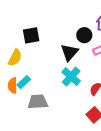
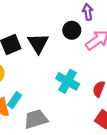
black triangle: (69, 52) -> (38, 43), moved

